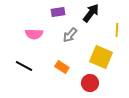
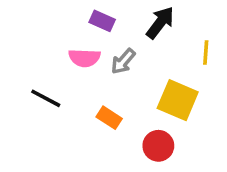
purple rectangle: (58, 12) -> (102, 21), turned 32
pink semicircle: (34, 34) -> (84, 58), moved
black line: (24, 66) -> (46, 98), moved

